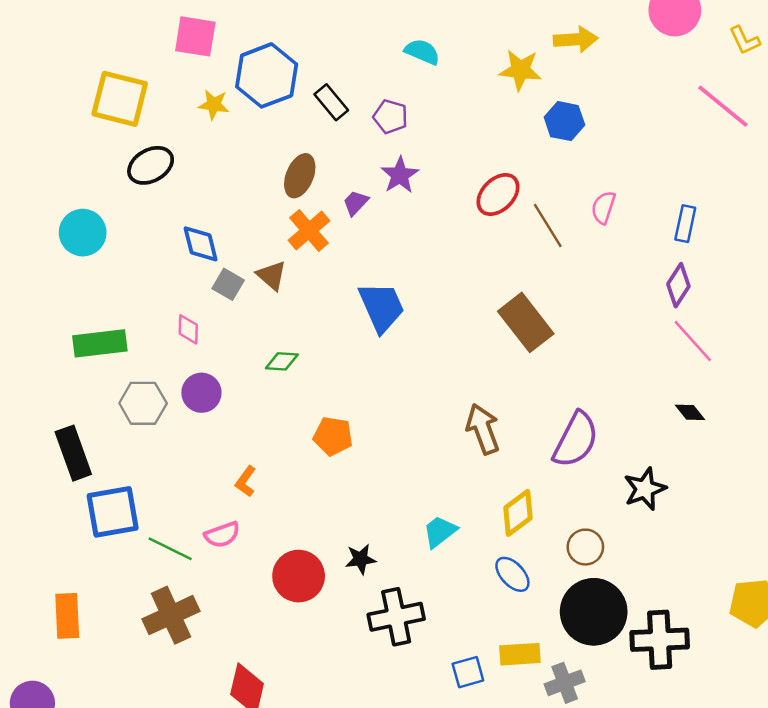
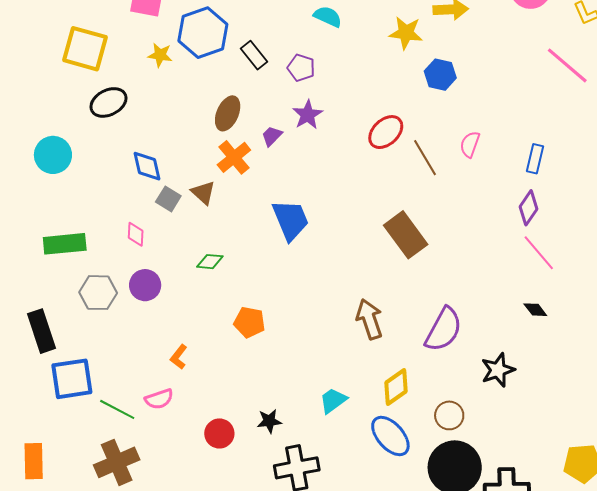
blue ellipse: (512, 574) -> (390, 436), size x1.4
red circle: (299, 576) -> (219, 433), size x0.7

